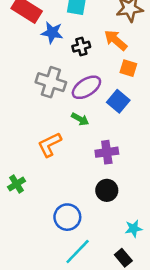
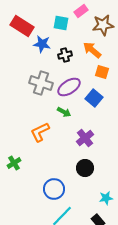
purple cross: (107, 152) -> (85, 138), turned -30

